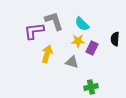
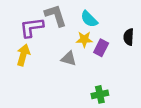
yellow arrow: (47, 54) -> (23, 55), moved
gray triangle: (72, 62) -> (69, 59), moved

